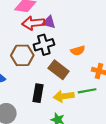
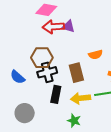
black cross: (44, 45) -> (47, 72), moved
brown rectangle: (59, 70) -> (76, 73), turned 36

